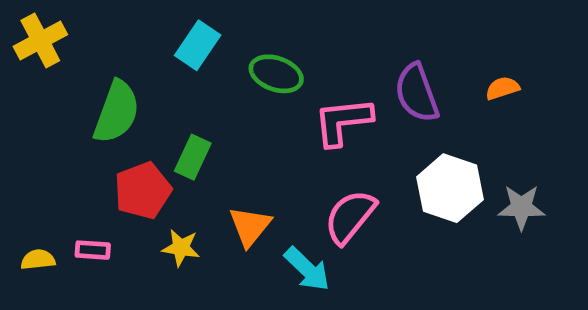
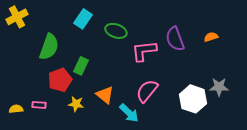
white hexagon: (450, 188) -> (193, 99), moved
orange triangle: (250, 226) -> (105, 95), turned -30

